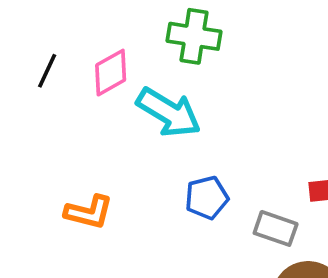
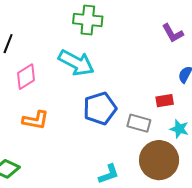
pink diamond: (111, 73) -> (26, 77), moved
blue pentagon: (207, 198) -> (100, 108), size x1.4

